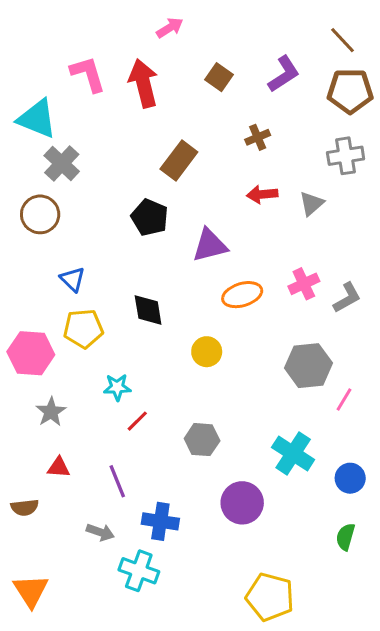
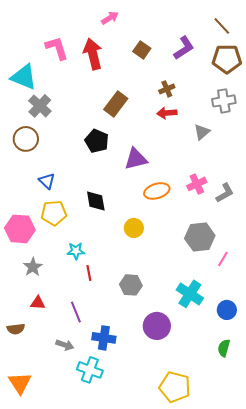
red arrow: (262, 194) -> (167, 113), moved
red line: (137, 421) -> (89, 273), turned -56

